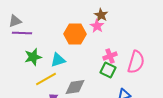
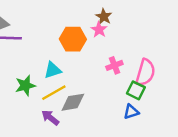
green star: (33, 57) -> (25, 86), moved
green square: (108, 70) -> (136, 90), moved
yellow line: (46, 79) -> (54, 93), moved

